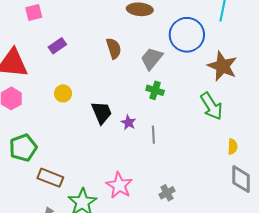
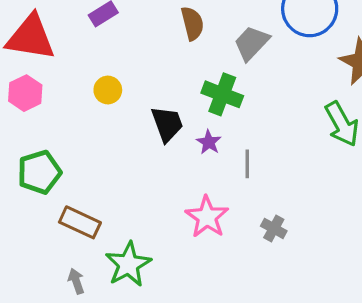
green cross: (155, 90) -> (222, 94), moved, size x1.4
pink star: (119, 185) -> (207, 217), moved
gray cross: (167, 193) -> (274, 228), moved, turned -35

